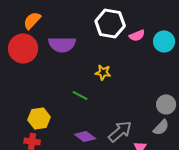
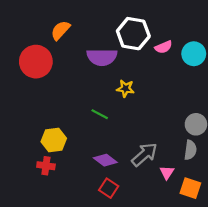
orange semicircle: (32, 20) -> (60, 30), moved
purple semicircle: (62, 44) -> (102, 57), moved
gray semicircle: (161, 127) -> (190, 150), turned -36

